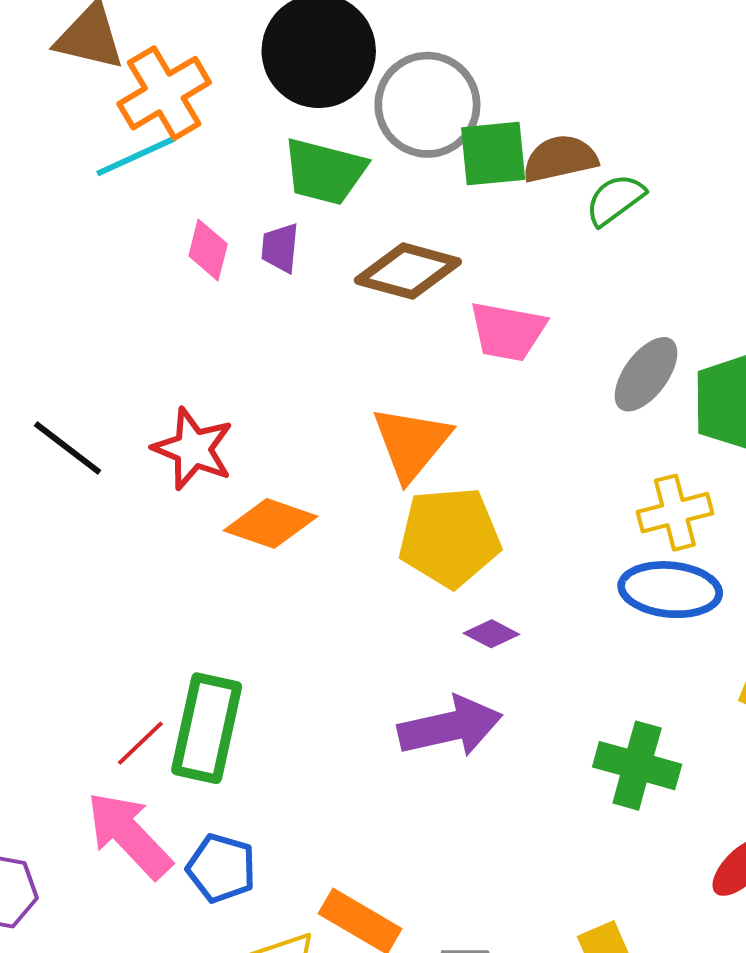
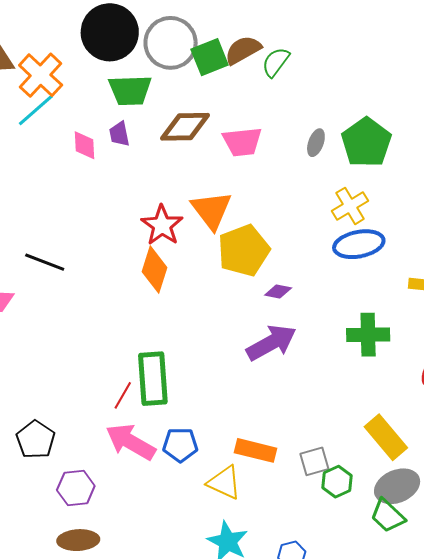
gray ellipse: (646, 374) -> (316, 143), size x0.7
red star: (193, 449) -> (162, 225), moved, turned 30
orange diamond: (270, 523) -> (154, 270), turned -75

